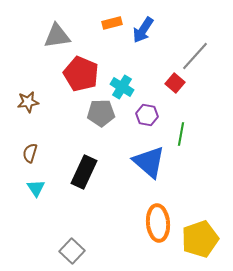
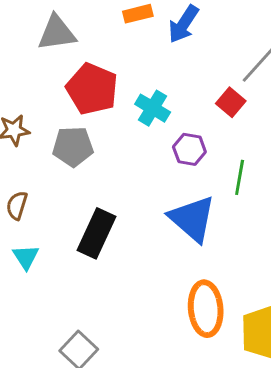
gray pentagon: (101, 113) -> (73, 146), moved

